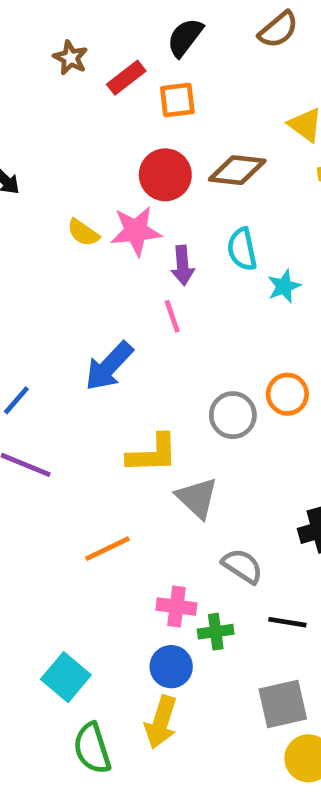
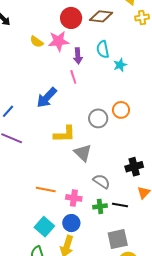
orange line: (107, 549) -> (46, 190), moved, turned 36
green cross: (216, 632) -> (100, 206), moved
cyan square: (66, 677) -> (44, 227), moved

